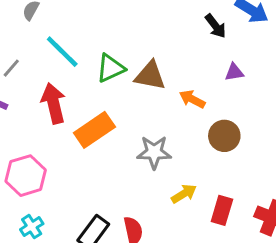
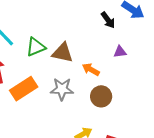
brown circle: (224, 136) -> (101, 96), moved
gray star: (154, 152) -> (62, 89), moved

